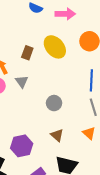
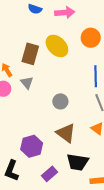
brown rectangle: (27, 53) -> (30, 54), size x1.5
brown triangle: (57, 135) -> (66, 133), size x1.5

